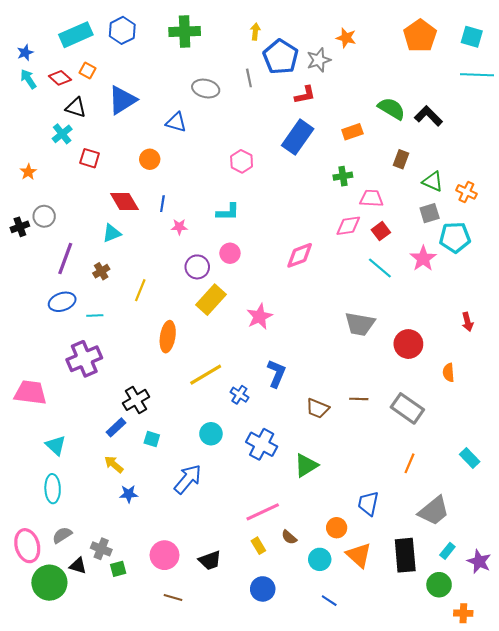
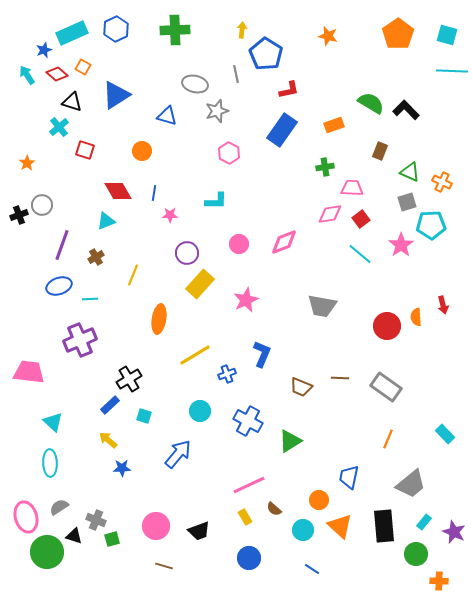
blue star: (25, 53) -> (44, 50), moved
gray star: (319, 60) -> (217, 111), moved
pink circle: (230, 253) -> (239, 244), moved
gray trapezoid: (360, 324) -> (322, 306), moved
orange semicircle: (449, 373) -> (416, 317), moved
blue cross: (239, 395) -> (227, 374), turned 36

